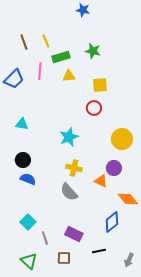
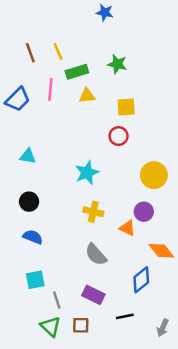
blue semicircle: (28, 179) -> (33, 237), moved
gray semicircle: (69, 192) -> (96, 255), moved
cyan square: (28, 222) -> (35, 280), turned 35
green triangle: (29, 261) -> (50, 326), moved

